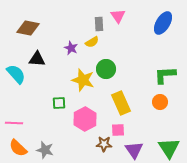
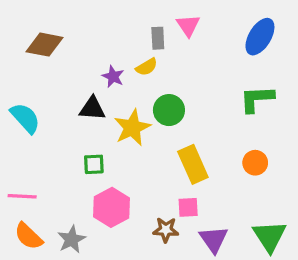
black triangle: (37, 59) -> (92, 108), moved
green L-shape: (165, 75) -> (257, 99), moved
yellow star: (83, 80) -> (132, 128), turned 30
pink hexagon: (85, 119) -> (111, 207), moved
gray star: (45, 150) -> (72, 239), turned 30

